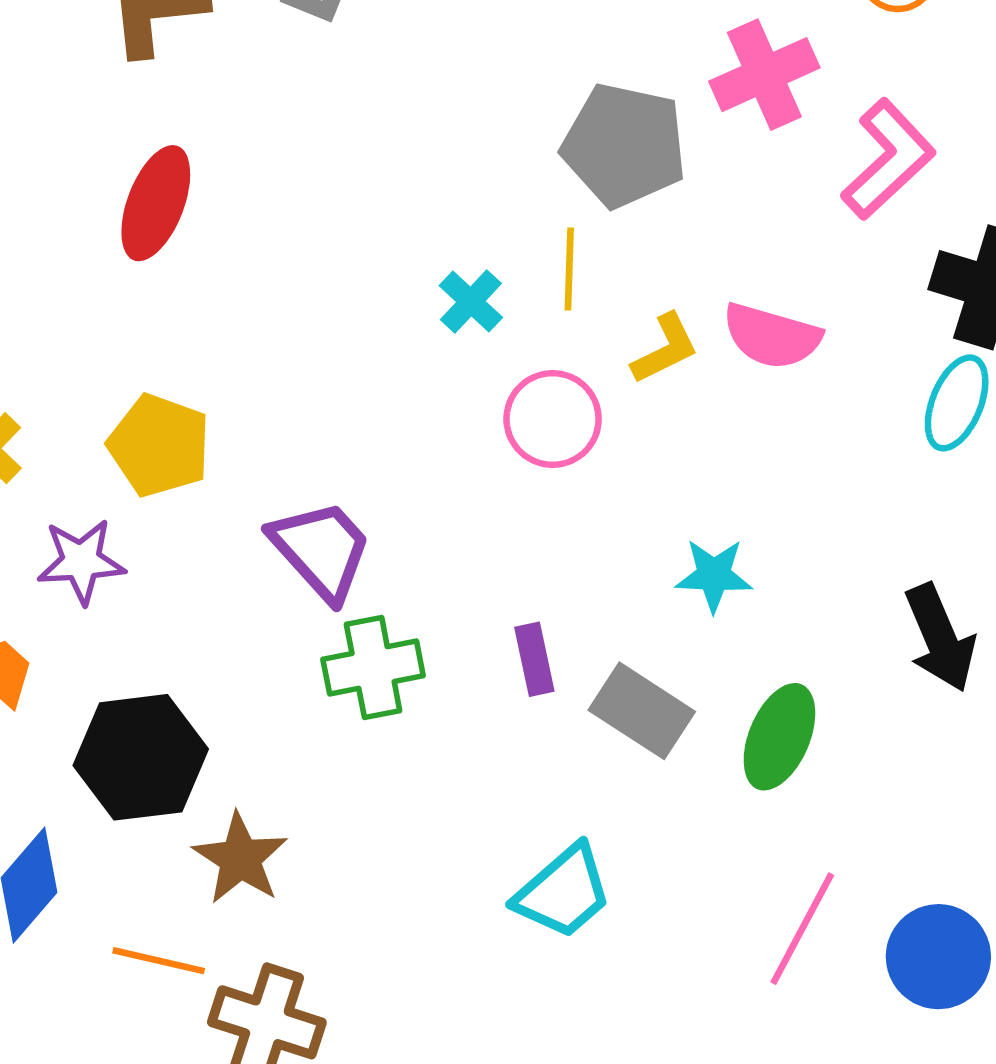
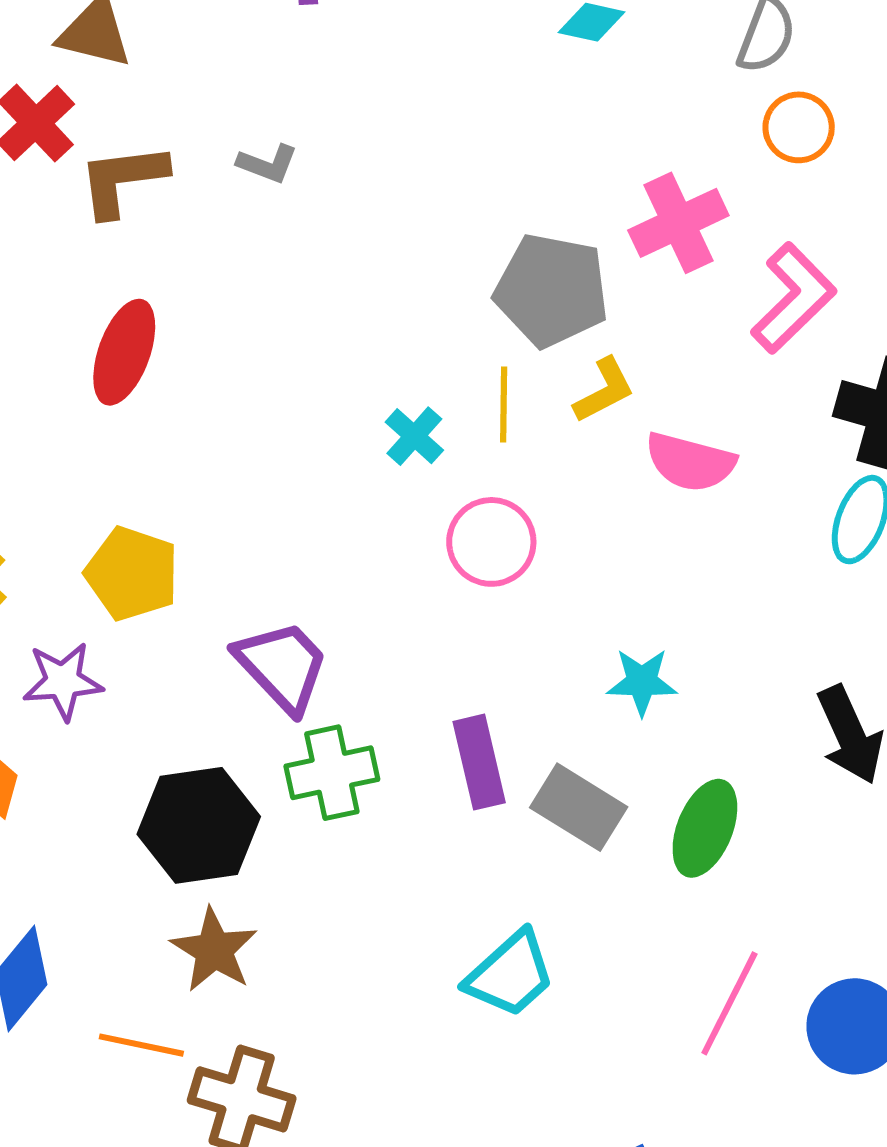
yellow L-shape: (665, 349) -> (604, 390), moved
purple rectangle: (534, 659) -> (479, 762), size x1.4
black hexagon: (141, 757) -> (199, 825), moved

